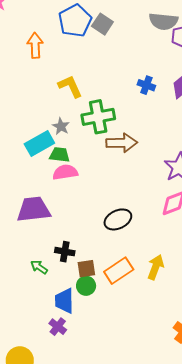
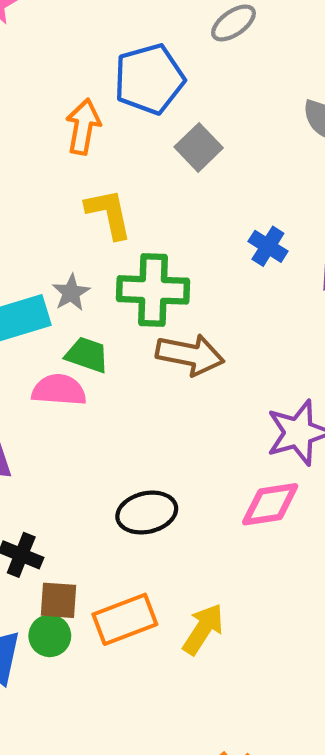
gray square: (102, 24) -> (199, 147), moved
orange arrow: (35, 45) -> (83, 127), moved
green trapezoid: (60, 155) -> (87, 355), moved

